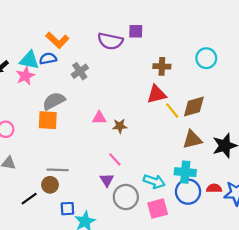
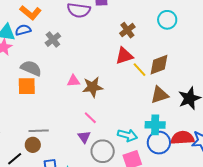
brown cross: (162, 66) -> (127, 30), turned -35
gray semicircle: (54, 101) -> (31, 68), turned 55
brown star: (120, 126) -> (93, 87), size x1.5
red semicircle: (214, 188) -> (182, 138), size x1.6

